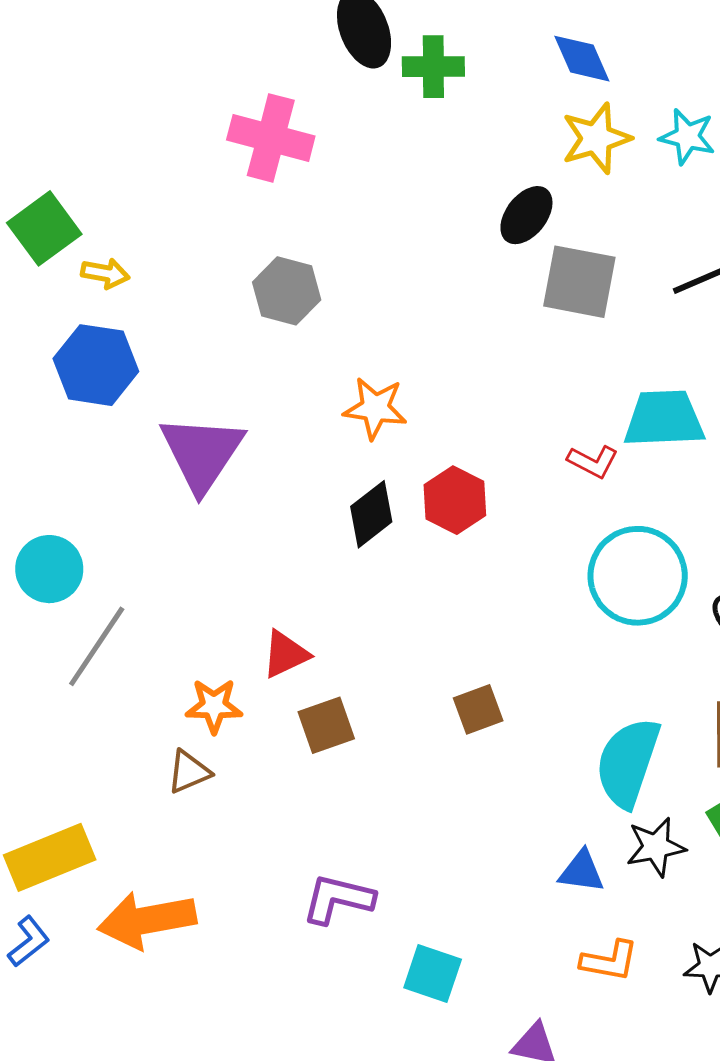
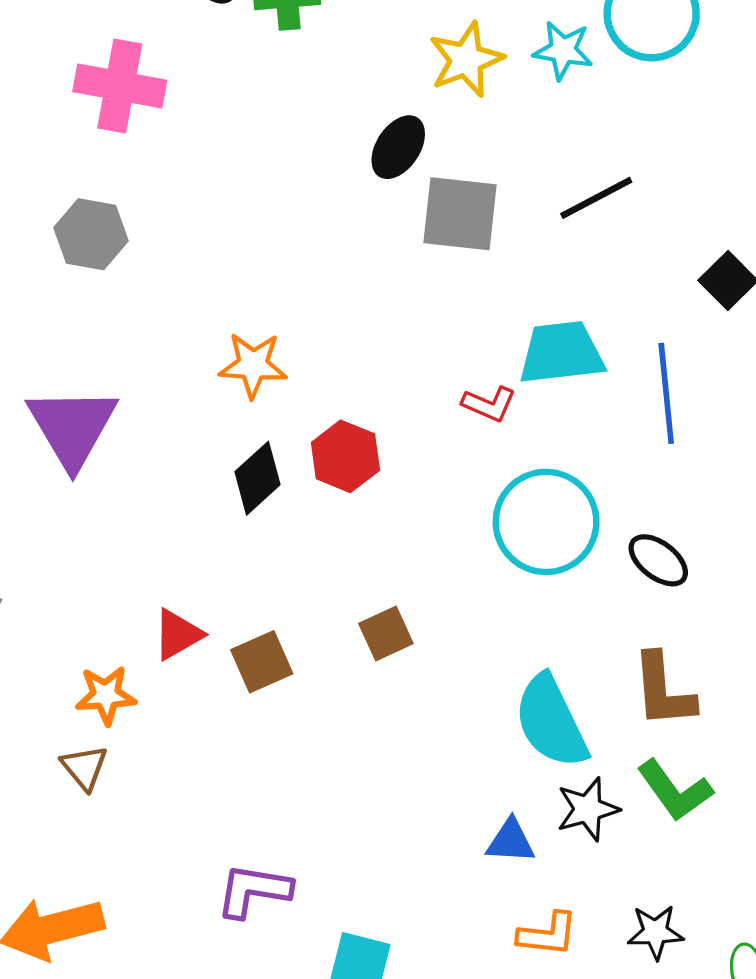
gray hexagon: (287, 291) -> (91, 234), moved
brown square: (478, 709) -> (386, 634), moved
brown square: (326, 725) -> (262, 662), moved
cyan semicircle: (628, 763) -> (551, 722), turned -40
brown triangle: (189, 772) -> (84, 767), turned -42

